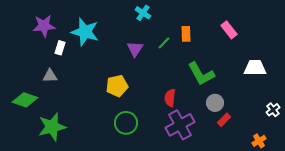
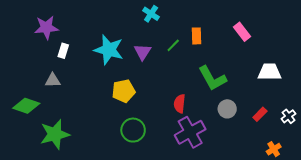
cyan star: (85, 32) -> (109, 50), moved
red rectangle: (224, 120) -> (260, 114), moved

